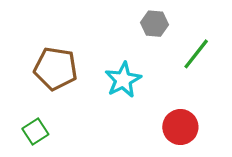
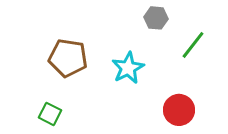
green square: (35, 132) -> (50, 114), turned -30

